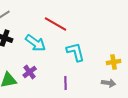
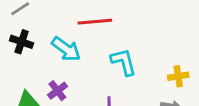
red line: (56, 24) -> (95, 22), turned -35

